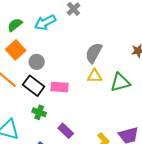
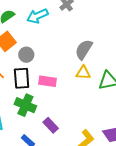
black rectangle: (34, 86) -> (22, 78), turned 45
green cross: (39, 112) -> (25, 105), size x1.5

